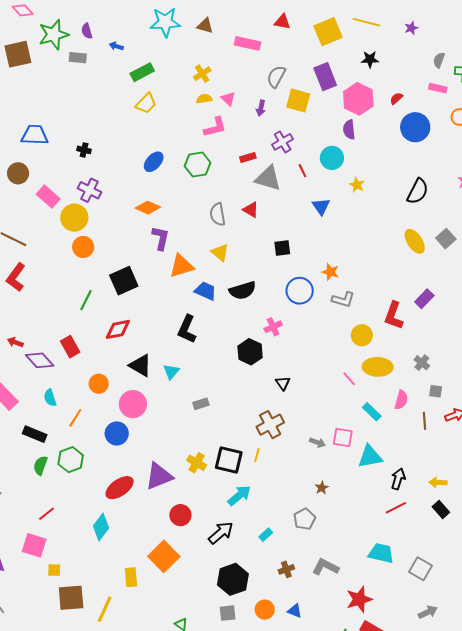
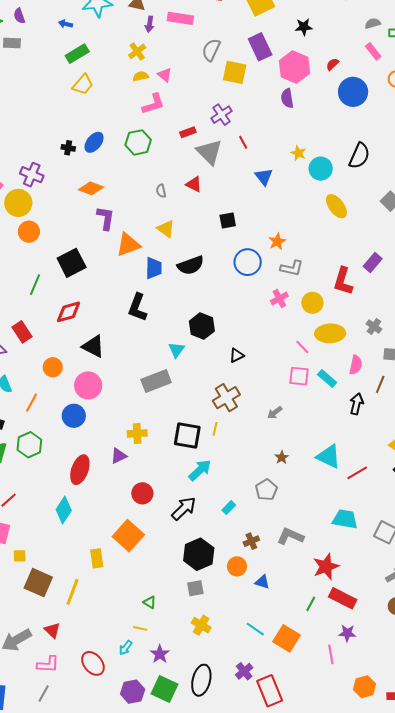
blue arrow: (116, 46) -> (66, 24), moved
gray semicircle: (439, 60) -> (373, 23), turned 56
pink rectangle: (438, 88) -> (373, 51), turned 42
purple arrow: (261, 108) -> (150, 24), moved
black cross: (84, 150) -> (68, 148), moved
cyan circle: (332, 158) -> (321, 169), moved
gray triangle: (268, 178) -> (209, 152), turned 32
gray semicircle: (218, 214) -> (161, 191), size x0.6
yellow ellipse: (415, 241) -> (336, 206), moved
orange star: (330, 272) -> (277, 241), turned 30
blue trapezoid: (205, 291) -> (154, 268), turned 70
pink cross: (273, 327) -> (279, 298), moved
cyan triangle: (171, 372) -> (176, 350), moved
black triangle: (283, 383) -> (237, 355), turned 42
gray rectangle: (201, 404) -> (156, 381), size x1.8
brown line: (424, 421) -> (380, 384), turned 30
pink square: (343, 438) -> (299, 376), moved
gray arrow: (317, 443) -> (275, 413), turned 126
cyan triangle: (370, 457) -> (329, 456), moved, turned 40
yellow cross: (197, 463) -> (137, 433), moved, turned -30
purple triangle: (159, 476) -> (119, 456), size x0.6
black arrow: (398, 479) -> (357, 404), moved
red ellipse: (120, 488) -> (80, 470), turned -32
brown square: (71, 598) -> (38, 583), turned 32
orange circle: (265, 610) -> (237, 566), moved

